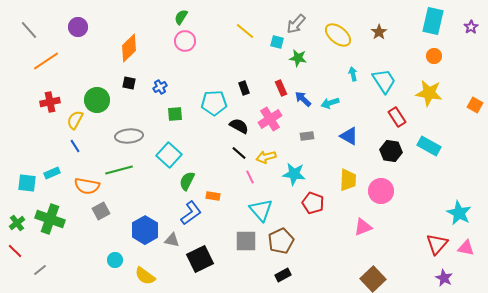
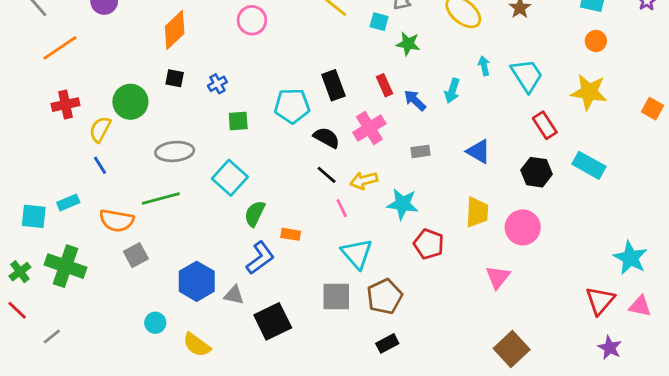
black rectangle: (244, 88) -> (333, 85), size x1.5
cyan arrow: (330, 103) -> (452, 91), moved, turned -54
pink triangle: (363, 227) -> (498, 277), turned -30

